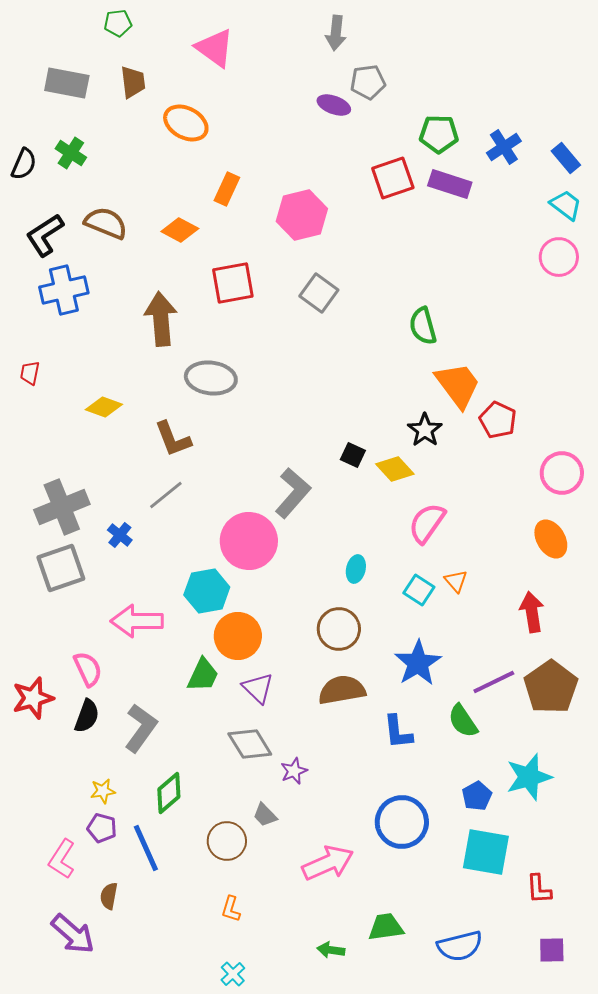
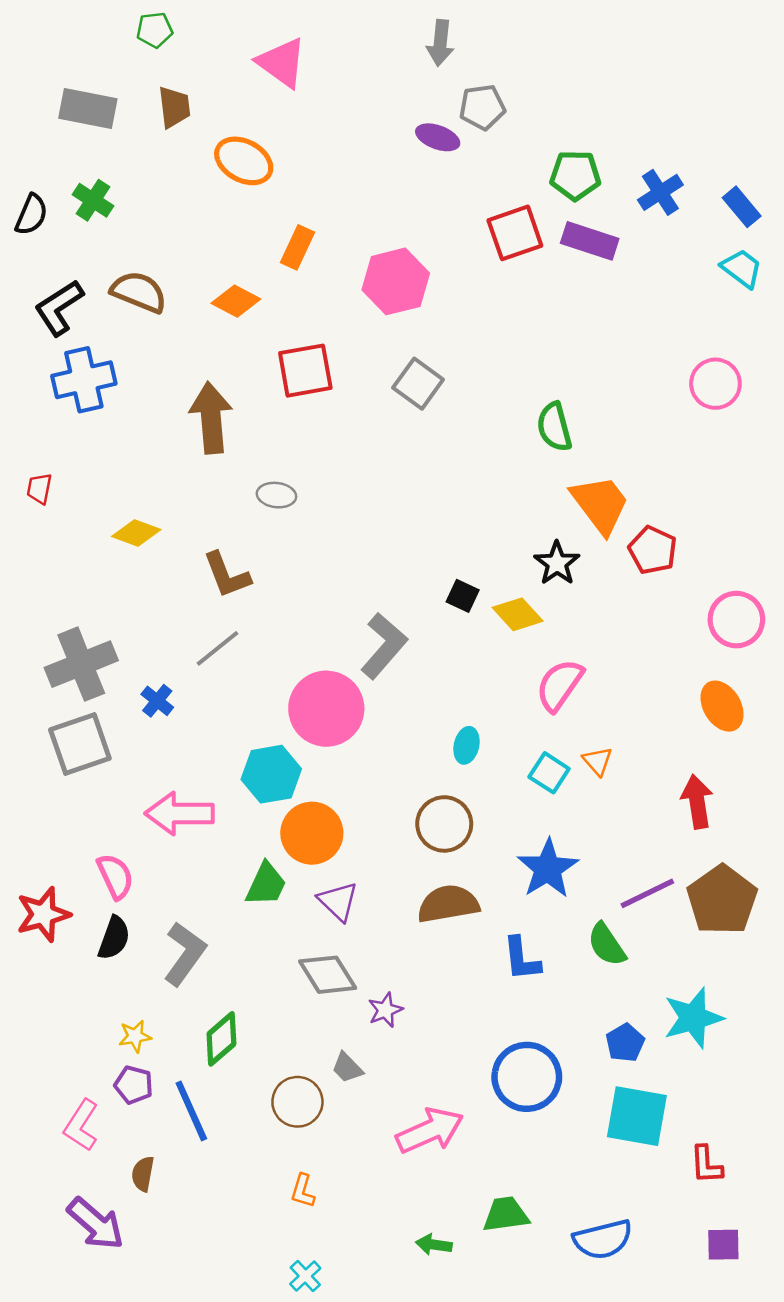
pink circle: (559, 257) -> (715, 384), moved
gray ellipse: (211, 378) -> (276, 495), size x0.6

